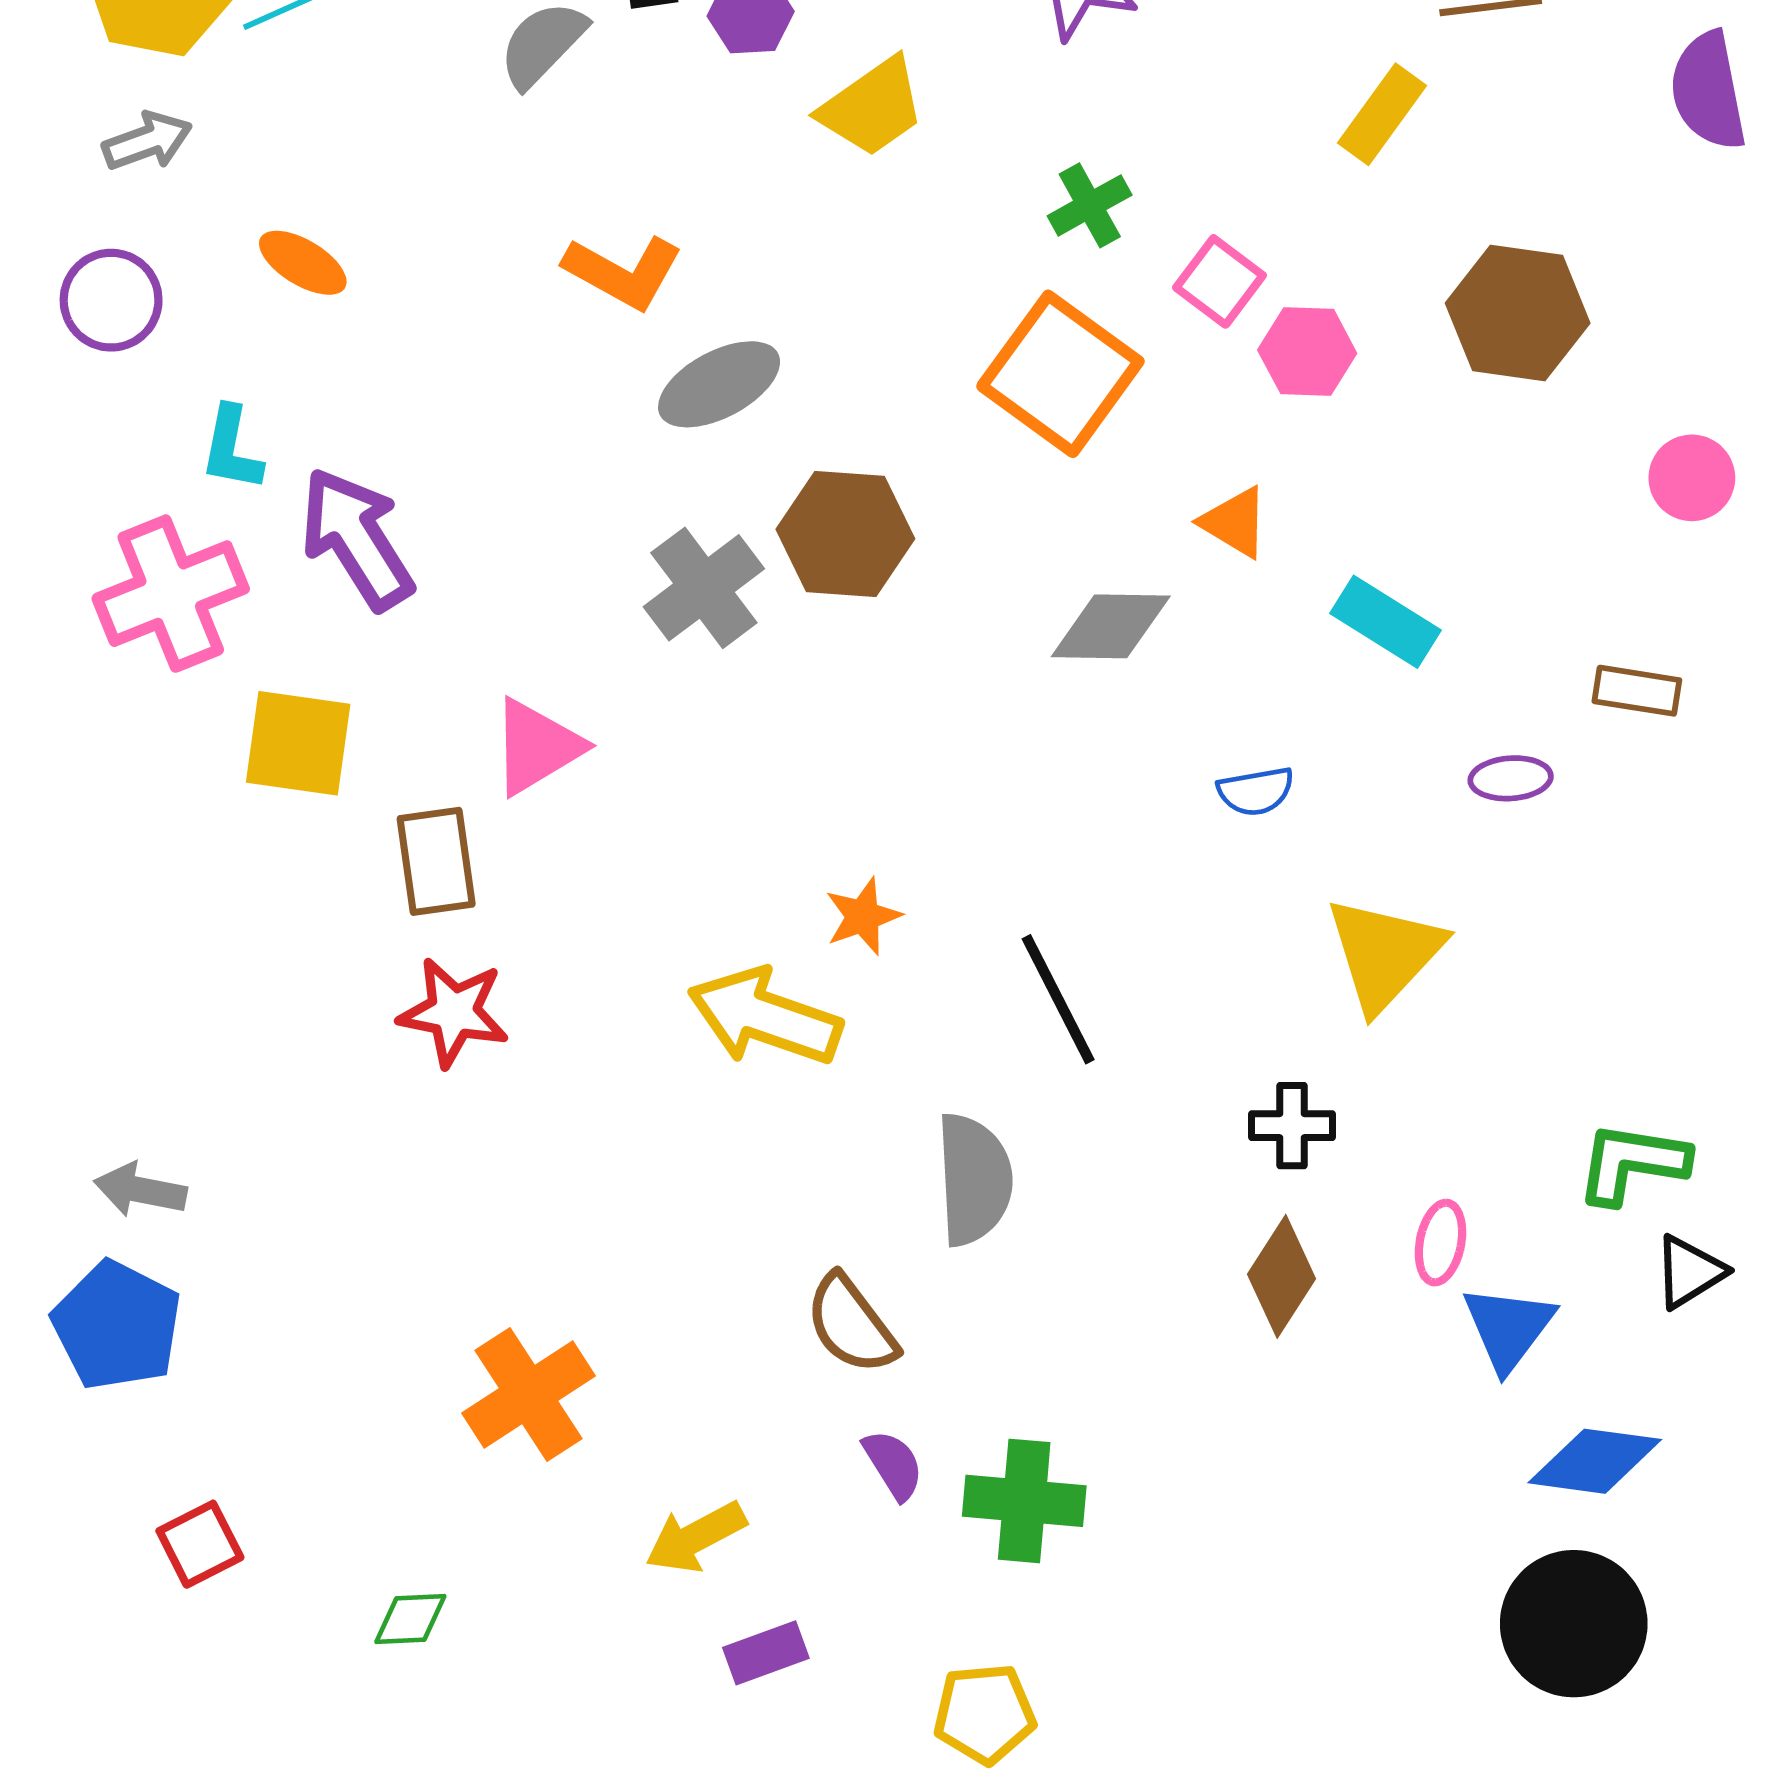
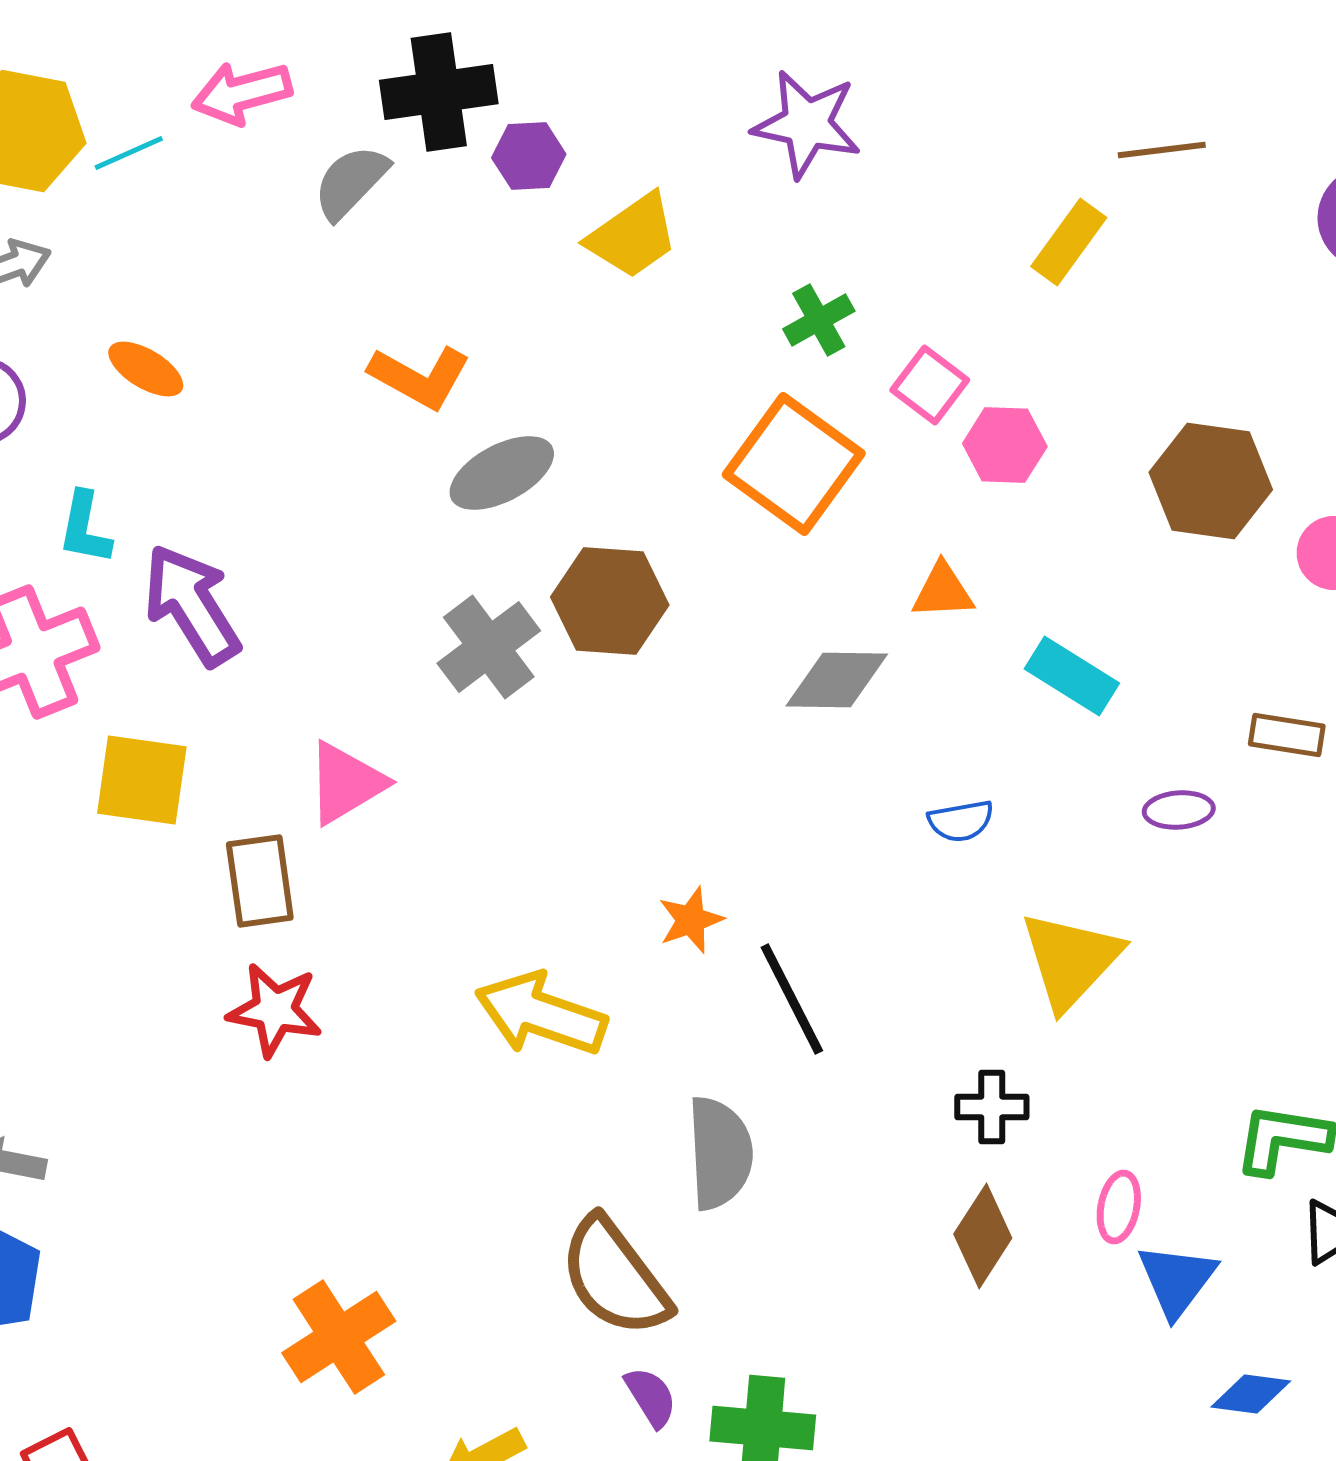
brown hexagon: (1518, 313) -> (1211, 481), moved
orange triangle: (1235, 522) -> (943, 591), turned -34
orange star: (863, 916) -> (691, 920), moved
brown semicircle: (851, 1324) -> (615, 1277), size x1.4
blue diamond: (1595, 1461) -> (1251, 1394), size x0.7

